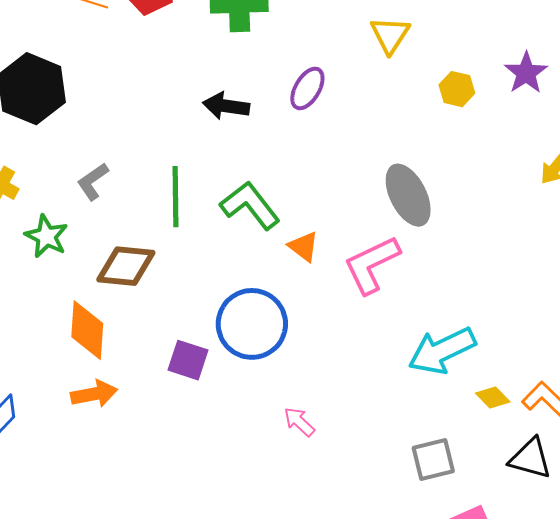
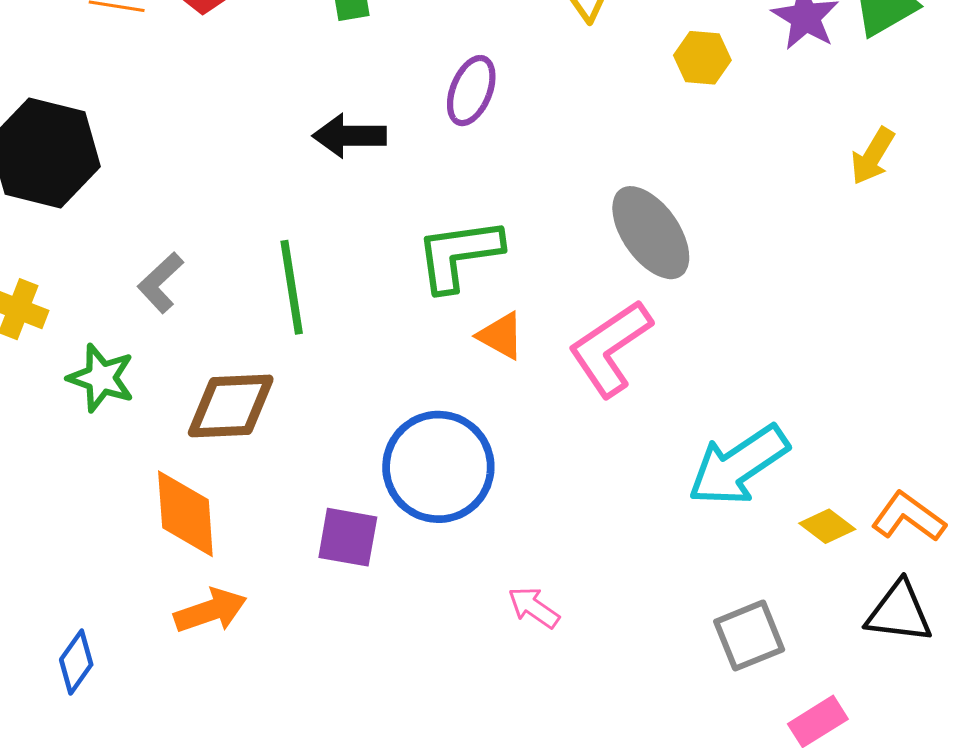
green L-shape: (250, 205) -> (459, 255), moved, turned -52

